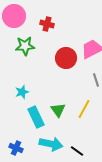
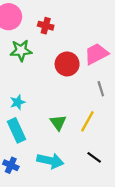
cyan rectangle: (36, 117) -> (16, 130), moved
black line: (77, 151) -> (94, 157), moved

